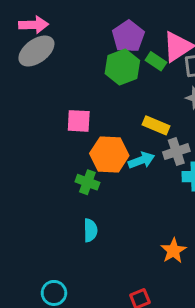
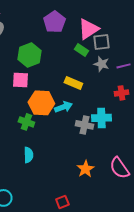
green rectangle: (156, 61) -> (81, 50), moved
green hexagon: (122, 67) -> (29, 55), moved
gray cross: (176, 152) -> (84, 125), moved, turned 30

